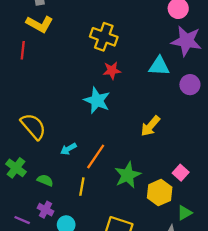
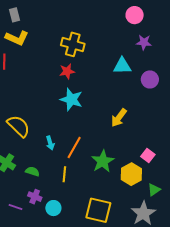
purple star: (186, 41) -> (144, 42), size x0.6
red star: (112, 70) -> (67, 71), moved
cyan arrow: (68, 149) -> (50, 143), turned -72

